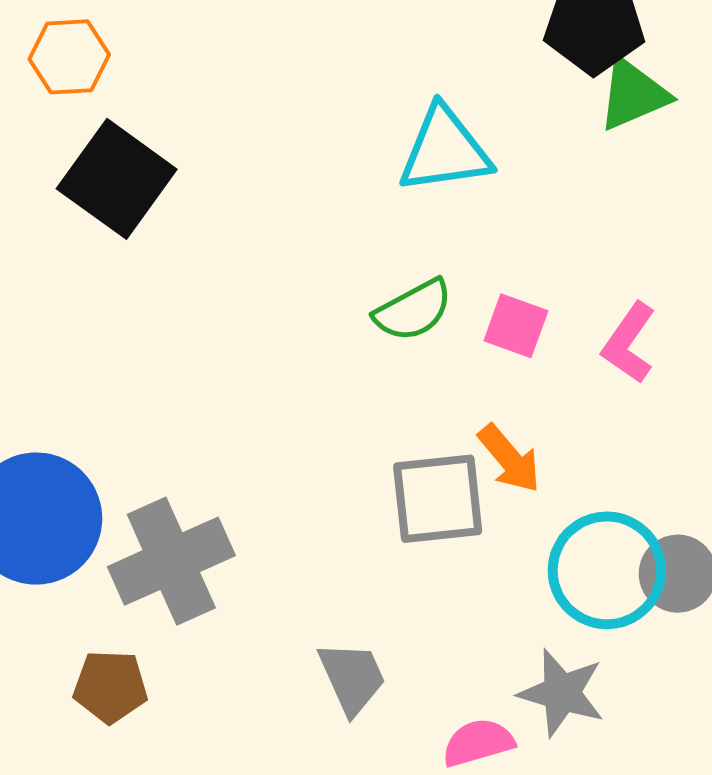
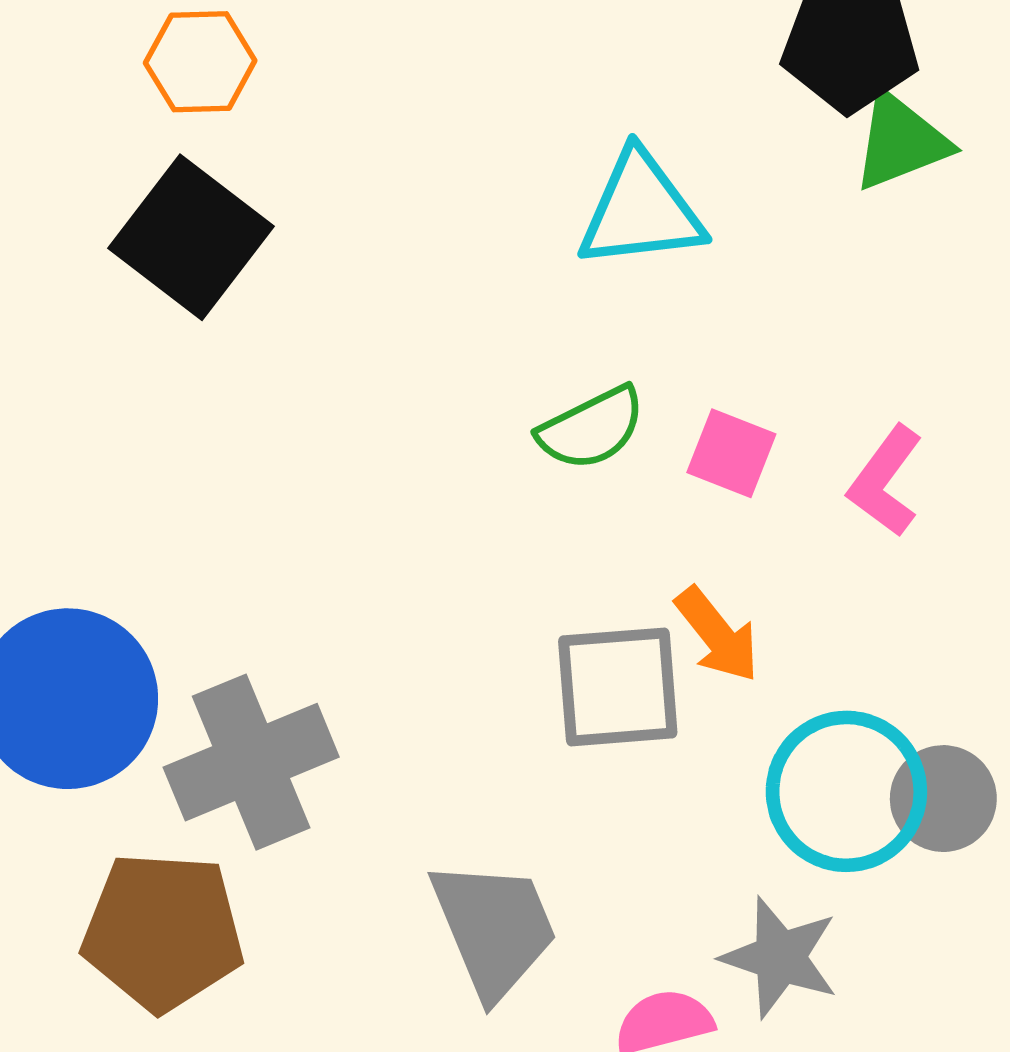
orange hexagon: (69, 57) -> (200, 62), moved
gray trapezoid: (352, 678) -> (494, 928), size x1.4
brown pentagon: (110, 687) -> (163, 931), size x1.6

